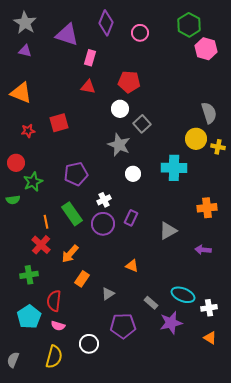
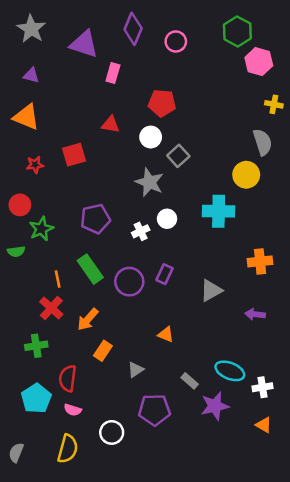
purple triangle: (25, 51) -> (31, 75), moved
red triangle: (88, 87) -> (110, 124), moved
yellow cross: (218, 147) -> (274, 104), moved
white cross: (104, 200) -> (141, 231), moved

